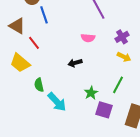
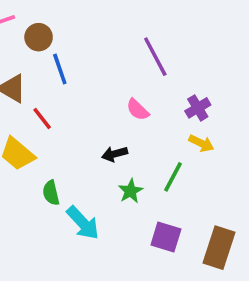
pink semicircle: (88, 38) -> (138, 110), turned 40
green line: (118, 85) -> (173, 177), moved
green star: (91, 93) -> (131, 191), moved

